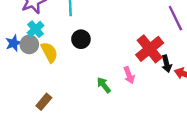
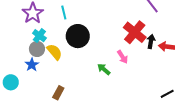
black circle: (81, 39) -> (78, 36), size x1.5
blue star: (14, 43) -> (32, 65), moved
black arrow: (167, 64) -> (151, 41), turned -144

